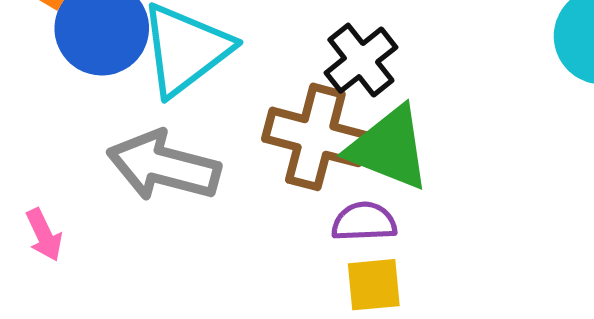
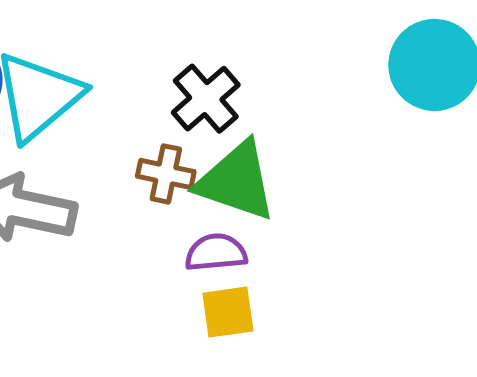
brown cross: (315, 137) -> (166, 174), size x0.6

